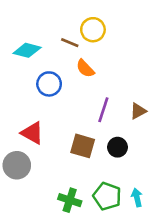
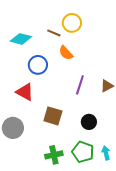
red triangle: (32, 133) -> (25, 92), moved
brown square: (83, 146) -> (53, 116), moved
black circle: (117, 147) -> (89, 122), moved
green cross: (70, 200) -> (54, 155), turned -30

